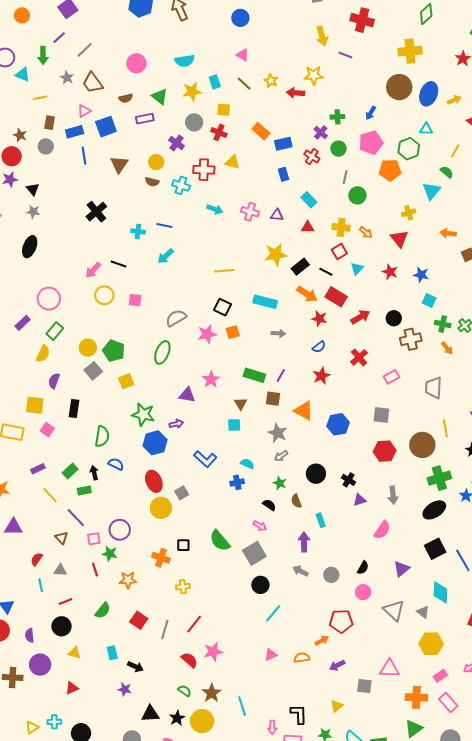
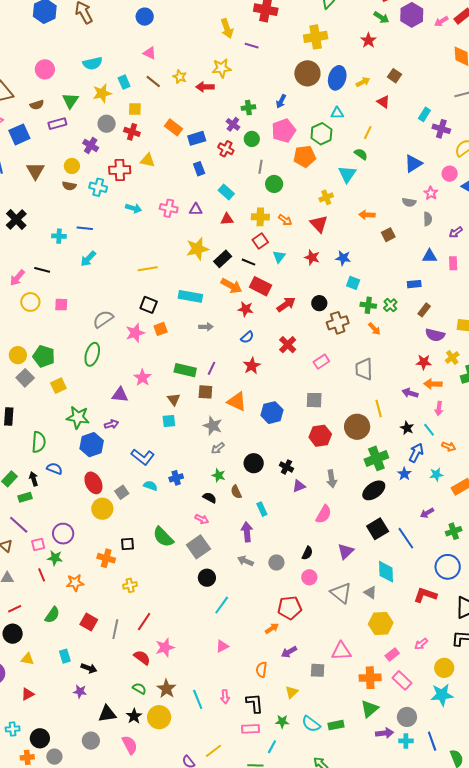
green triangle: (160, 97) -> (70, 101), turned 30
cyan semicircle: (247, 464) -> (150, 486), moved
orange semicircle: (302, 658) -> (261, 670), moved, turned -70
pink arrow: (272, 727) -> (225, 697), moved

